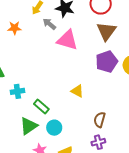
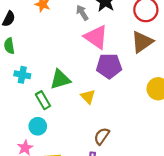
purple pentagon: (107, 62) -> (109, 66), moved
green triangle: (29, 126) -> (60, 79), moved
cyan circle: (54, 128) -> (38, 126), moved

